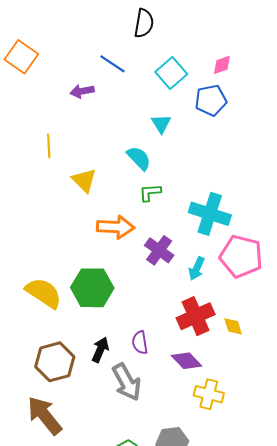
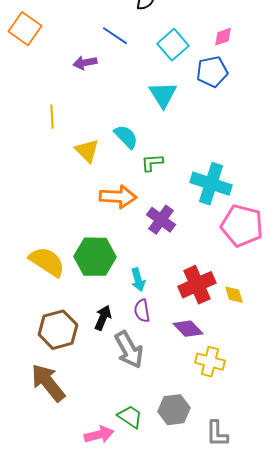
cyan triangle: (161, 124) -> (163, 95), size x1.4
cyan semicircle: (139, 158) -> (126, 137), moved
cyan arrow: (197, 269) -> (138, 280), moved, turned -40

